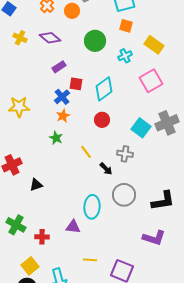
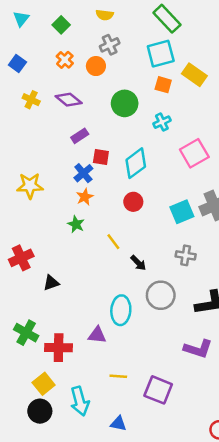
yellow rectangle: (154, 45) -> (194, 75), moved
cyan square: (141, 128) -> (182, 212), turned 30
gray cross: (125, 154) -> (186, 255), moved
red cross: (42, 237) -> (59, 348), size x1.5

